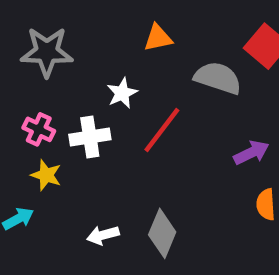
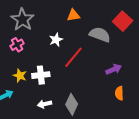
gray star: (47, 52) -> (22, 20), turned 30
pink cross: (39, 129) -> (17, 45), moved, turned 32
white cross: (90, 137) -> (41, 75), moved

